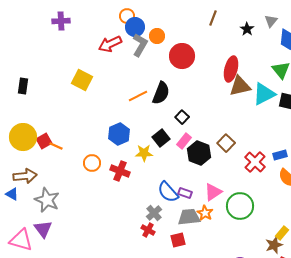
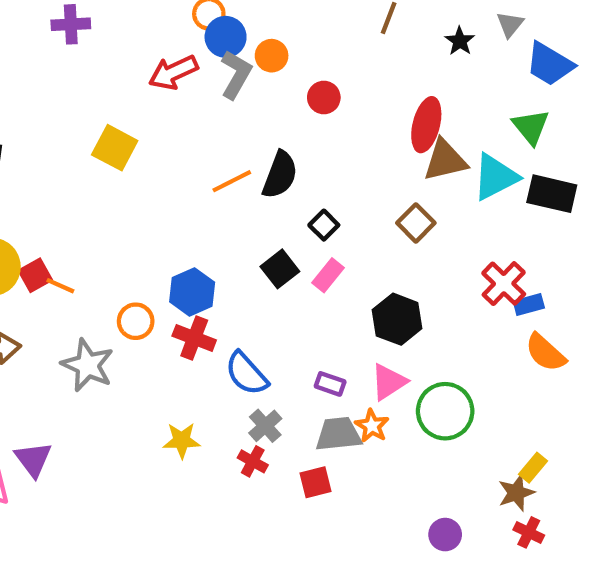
red circle: (182, 56) -> (324, 97), size x0.6
blue hexagon: (119, 134) -> (192, 292), moved
brown square: (226, 143) -> (416, 223), moved
yellow star: (144, 153) -> (182, 440), moved
black hexagon: (199, 153) -> (397, 319), moved
red cross: (255, 162) -> (504, 284), moved
blue semicircle: (168, 192) -> (246, 374), moved
gray star: (47, 200) -> (88, 365), moved

